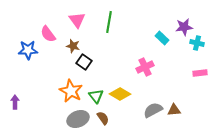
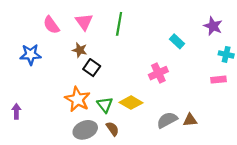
purple star: (184, 27) -> (213, 26), moved, turned 30
pink semicircle: (48, 34) -> (51, 25), moved
cyan cross: (197, 43) -> (226, 54), moved

